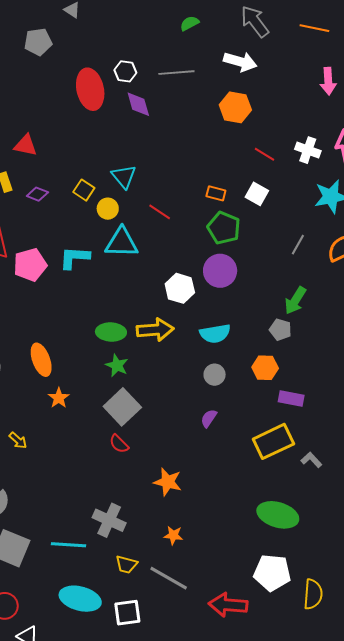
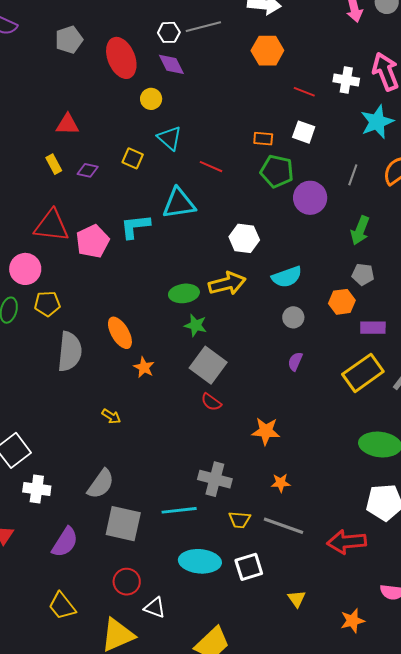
gray pentagon: (38, 42) -> (69, 40), moved
white hexagon: (125, 71) -> (169, 32), moved
yellow circle: (108, 209) -> (151, 99), moved
purple circle: (220, 271) -> (310, 198), moved
gray pentagon: (280, 330) -> (363, 274), moved

